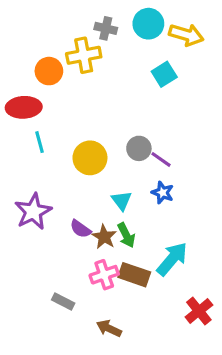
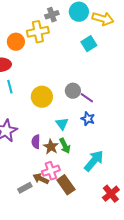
gray cross: (106, 28) -> (52, 15), turned -32
purple semicircle: (81, 229) -> (36, 142), turned 56
brown rectangle: (134, 275) -> (66, 185), moved, turned 36
gray rectangle: (63, 302) -> (25, 188), turned -56
brown arrow: (109, 328) -> (41, 179), moved

